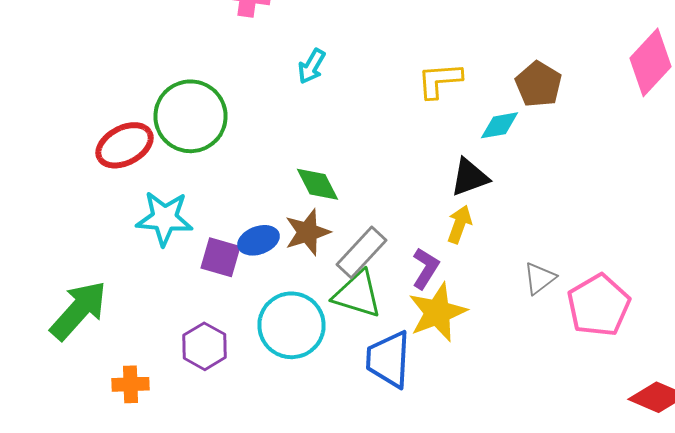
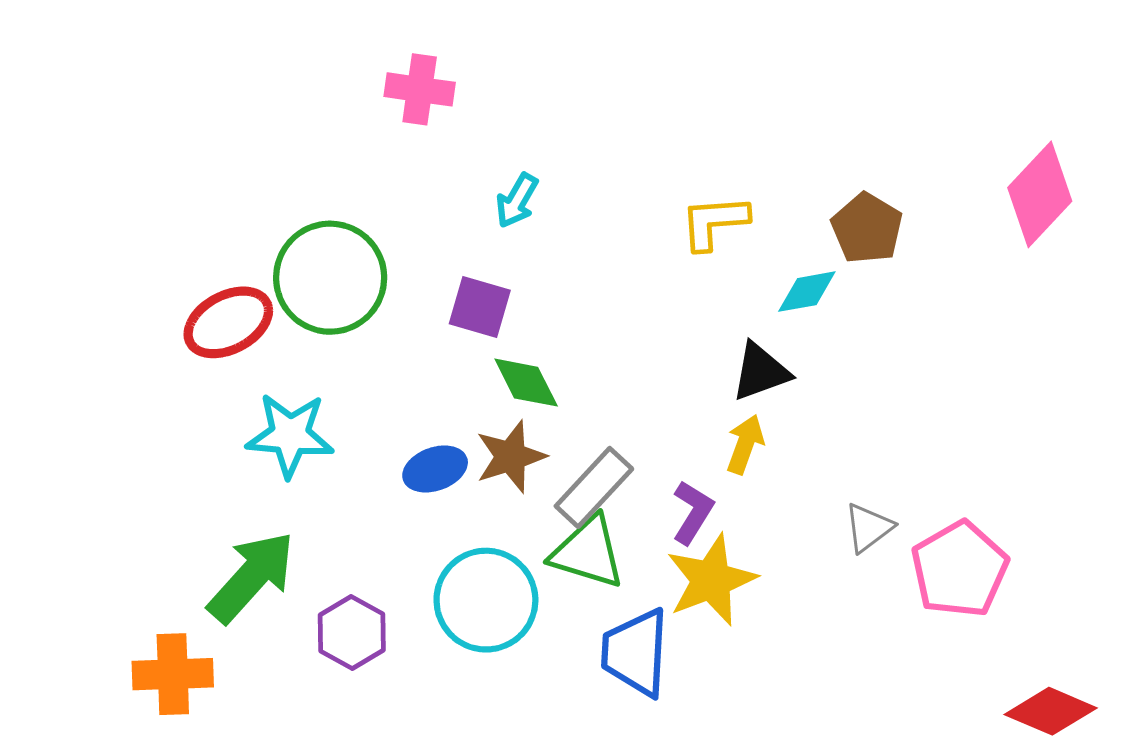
purple square: (220, 257) -> (480, 307), moved
green arrow: (78, 310) -> (251, 577), moved
orange cross: (130, 384) -> (173, 674), moved, size x1.4

